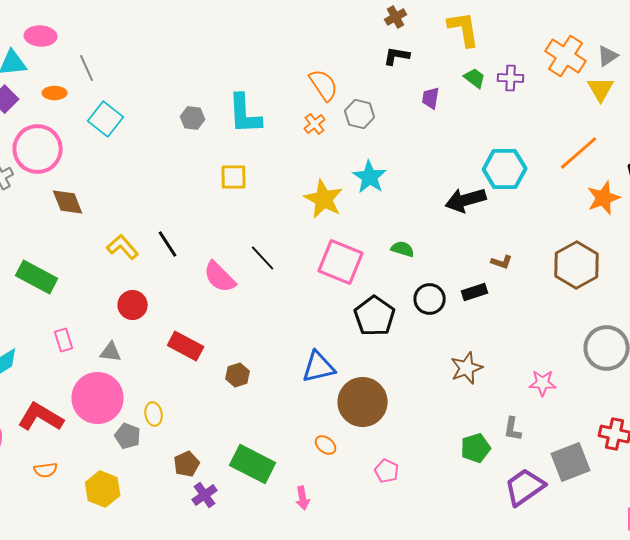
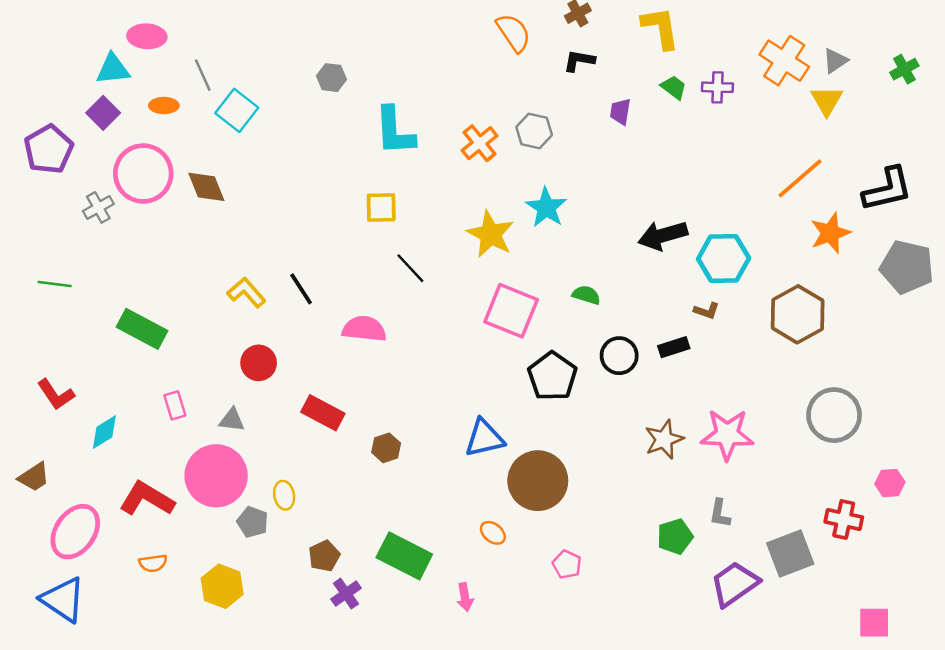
orange semicircle: (324, 85) -> (514, 33), moved
gray hexagon: (193, 118) -> (331, 78), moved
cyan square: (106, 119) -> (237, 110), moved
orange cross: (315, 124) -> (480, 143), size x1.4
cyan hexagon: (505, 169) -> (724, 258), moved
brown diamond: (68, 202) -> (206, 187), moved
black line: (263, 258) -> (410, 268), moved
pink semicircle: (220, 277) -> (364, 329), turned 141
pink star: (543, 383) -> (727, 435), moved, size x1.6

